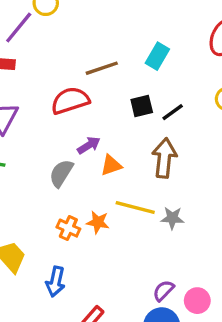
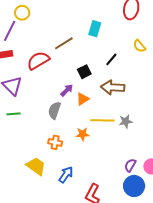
red semicircle: (70, 101) -> (38, 61), moved
black square: (142, 106) -> (84, 72), moved
brown arrow: (164, 158) -> (113, 87), turned -80
orange cross: (68, 228) -> (55, 142), moved
blue arrow: (56, 282) -> (66, 175), turned -144

